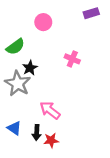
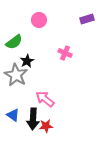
purple rectangle: (91, 13) -> (87, 19), moved
black arrow: (37, 133) -> (33, 119), size x1.5

